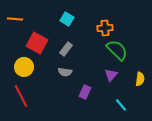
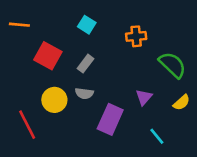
green semicircle: (117, 50) -> (172, 65), moved
yellow circle: (24, 67) -> (54, 100), moved
yellow semicircle: (140, 79) -> (182, 102), turned 40
purple rectangle: (85, 92) -> (110, 119), size x1.6

